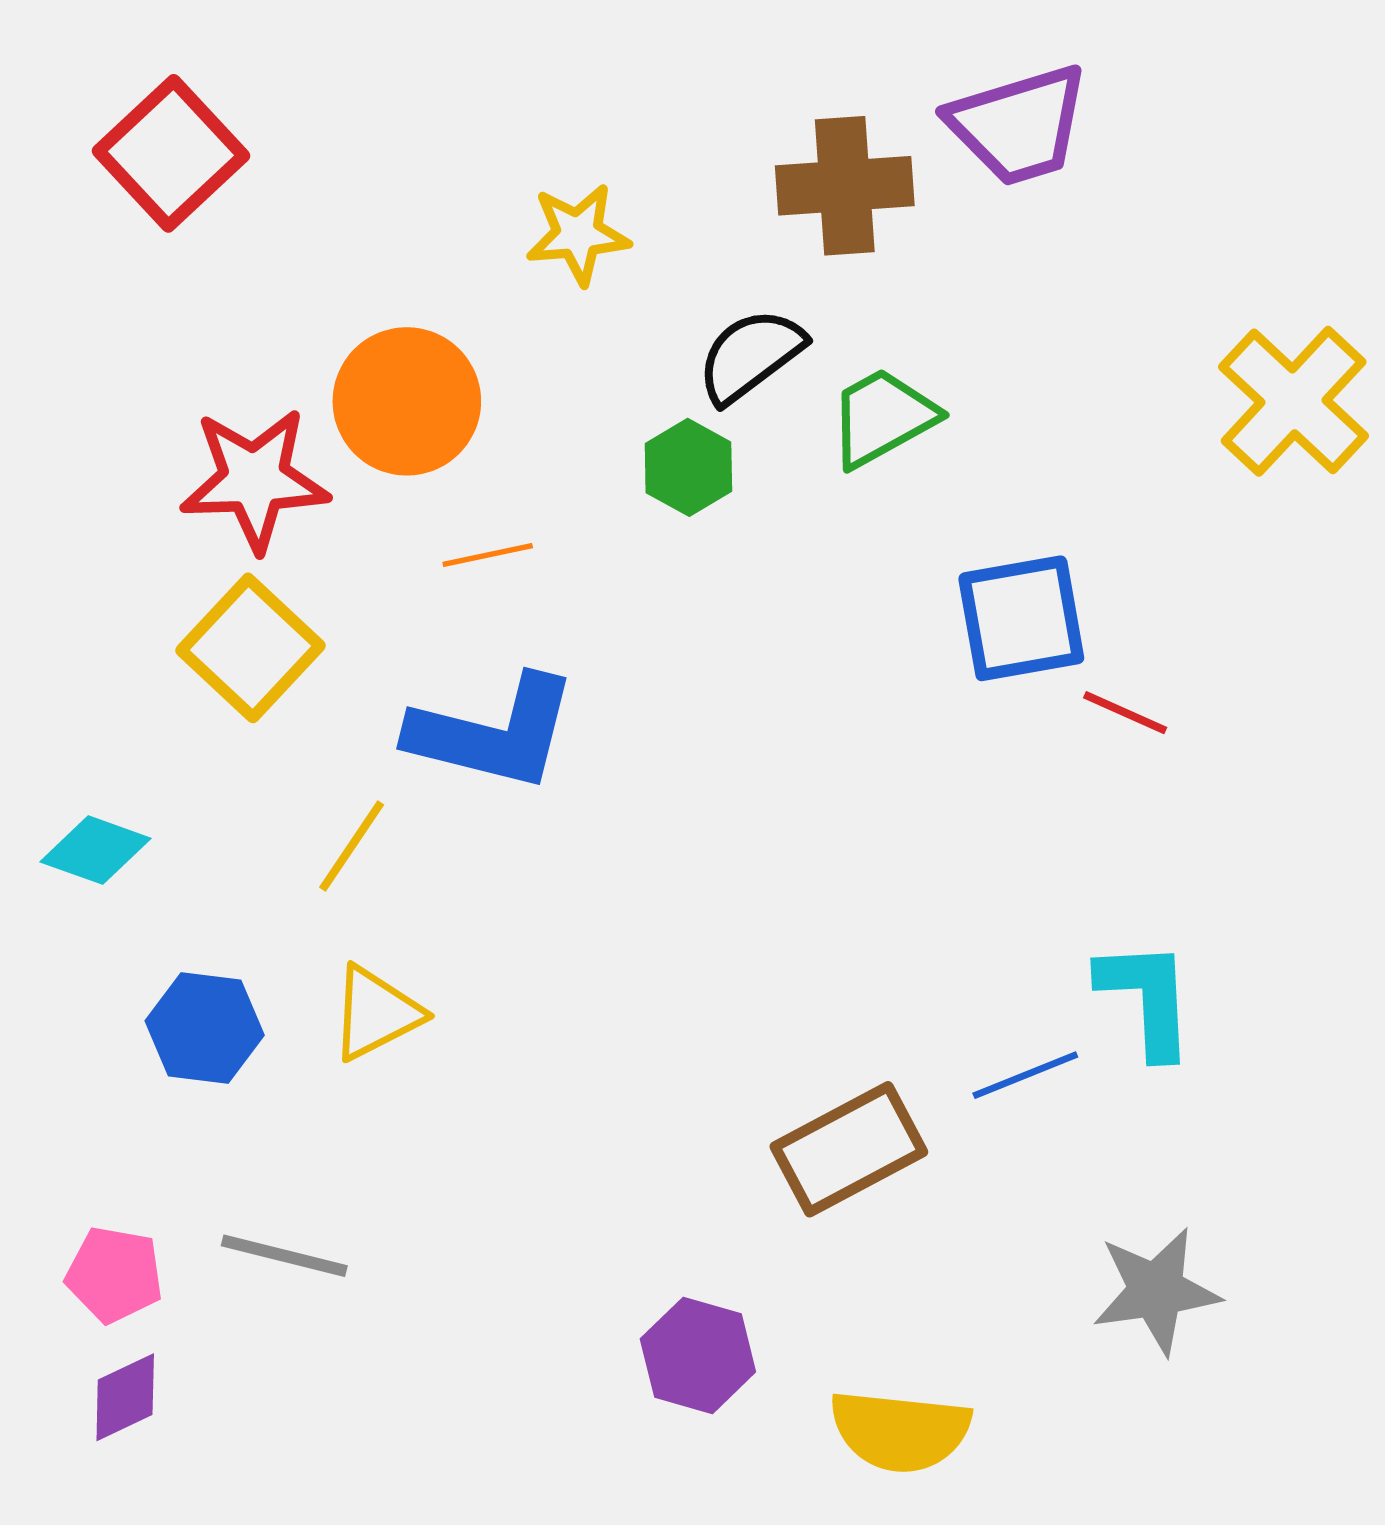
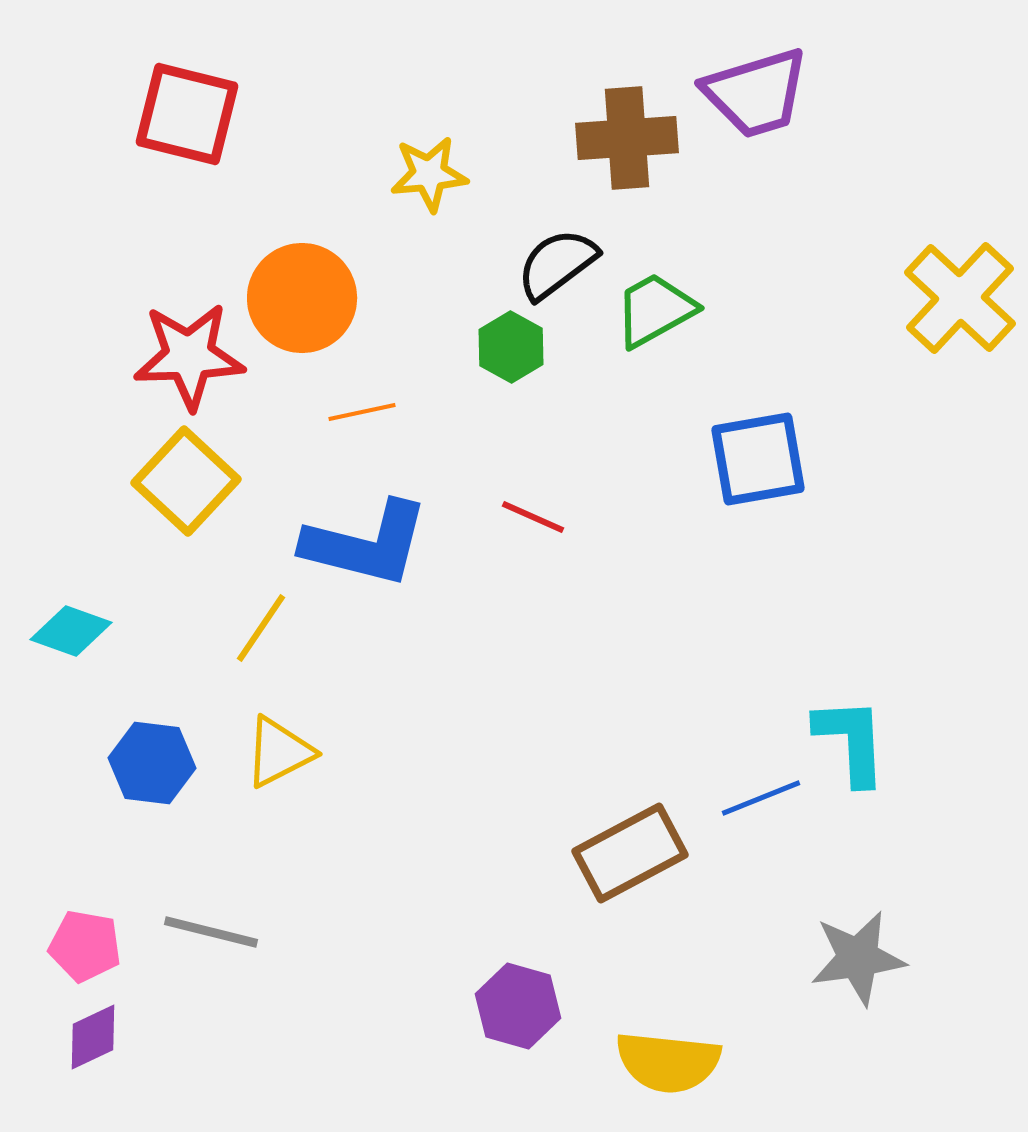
red square: (171, 153) -> (187, 114), moved, turned -33
red line: (1125, 713) -> (533, 517), moved

